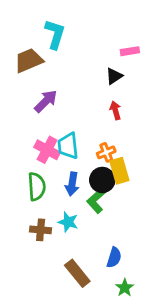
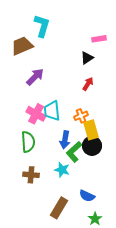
red arrow: (115, 110) -> (88, 84), turned 48
black circle: (102, 180) -> (92, 146), moved
blue arrow: (72, 184) -> (65, 140), moved
cyan star: (68, 222) -> (62, 170), moved
blue semicircle: (114, 257) -> (87, 196), turned 98
brown rectangle: (77, 273) -> (59, 208), turned 70

